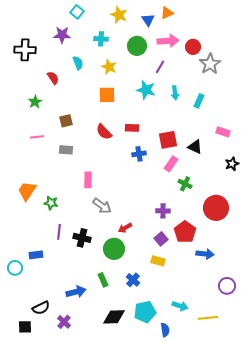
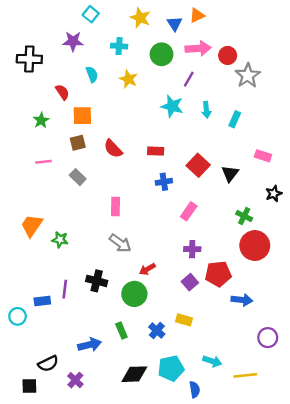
orange square: (107, 95) -> (82, 116), moved
red semicircle: (104, 132) -> (113, 149), moved
red square: (168, 140) -> (198, 165), turned -36
black triangle: (195, 147) -> (230, 174), turned 42
gray rectangle: (66, 150) -> (78, 177), turned 40
pink rectangle: (171, 164) -> (189, 211), moved
pink rectangle: (88, 180) -> (115, 207), moved
green cross: (185, 184) -> (244, 216), moved
purple line: (59, 232) -> (65, 289), moved
red pentagon: (185, 232) -> (218, 274), turned 30
yellow rectangle: (158, 261) -> (184, 320), moved

